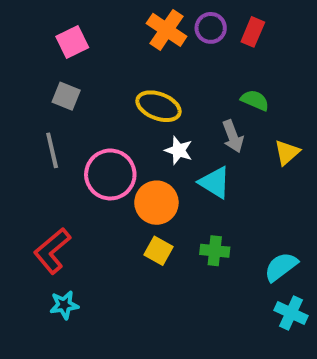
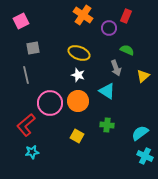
purple circle: (211, 28) -> (109, 28), moved
pink square: (72, 42) -> (21, 21), moved
gray square: (66, 96) -> (33, 48), turned -32
white star: (179, 150) -> (78, 75), moved
pink circle: (110, 174) -> (50, 103), moved
yellow square: (158, 251) -> (77, 136), moved

